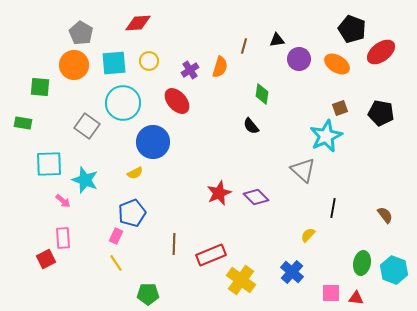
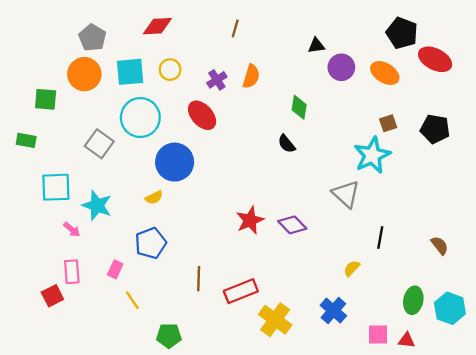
brown line: (244, 46) -> (235, 28), moved
red ellipse: (381, 52) -> (435, 59), turned 64
pink rectangle: (116, 236) -> (115, 269), moved

